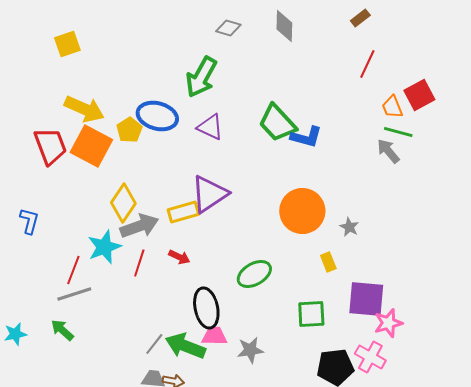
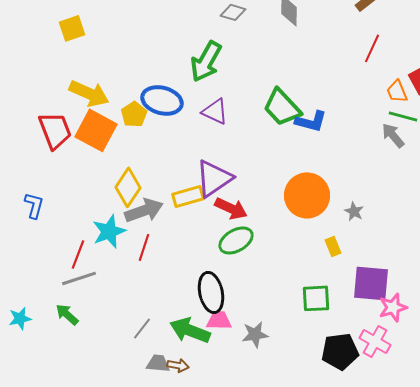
red arrow: (179, 257) -> (231, 208), moved, size x1.5
green ellipse: (254, 274) -> (236, 240), moved
gray line: (154, 344) -> (142, 328), moved

